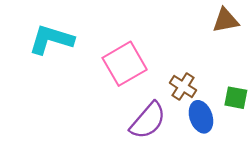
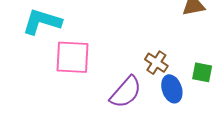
pink square: (125, 64) -> (72, 57), moved, turned 33

